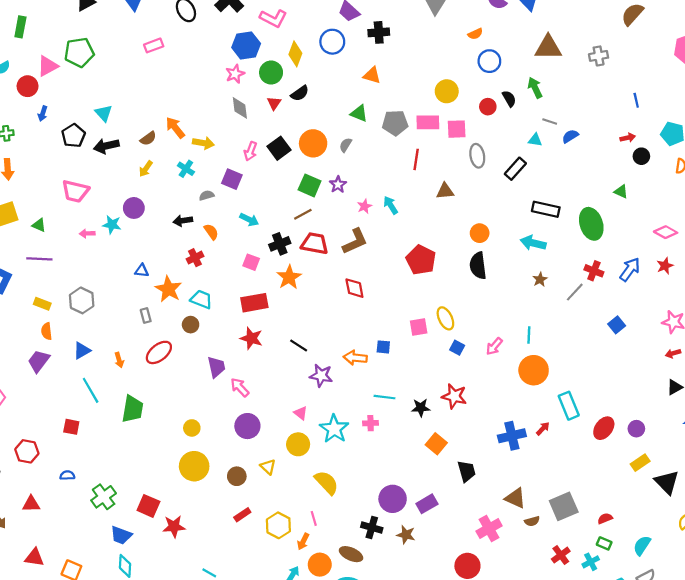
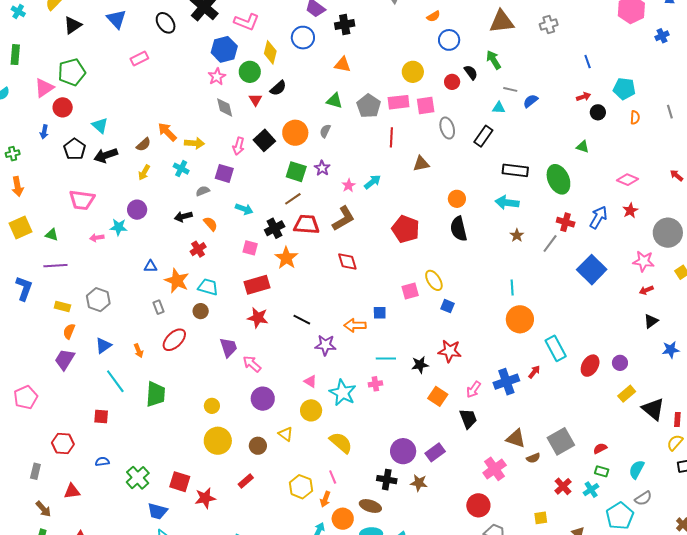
red circle: (28, 86) -> (63, 107), moved
gray pentagon: (395, 123) -> (369, 106), turned -30
cyan arrow: (391, 205) -> (372, 182), turned 90
blue square: (617, 325) -> (592, 270), size x1.8
orange semicircle: (47, 331) -> (69, 331), turned 35
pink arrow: (494, 346) -> (474, 389), moved
red rectangle: (242, 515) -> (246, 481), moved

